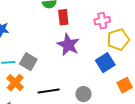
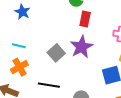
gray square: (28, 62) -> (56, 53), moved

